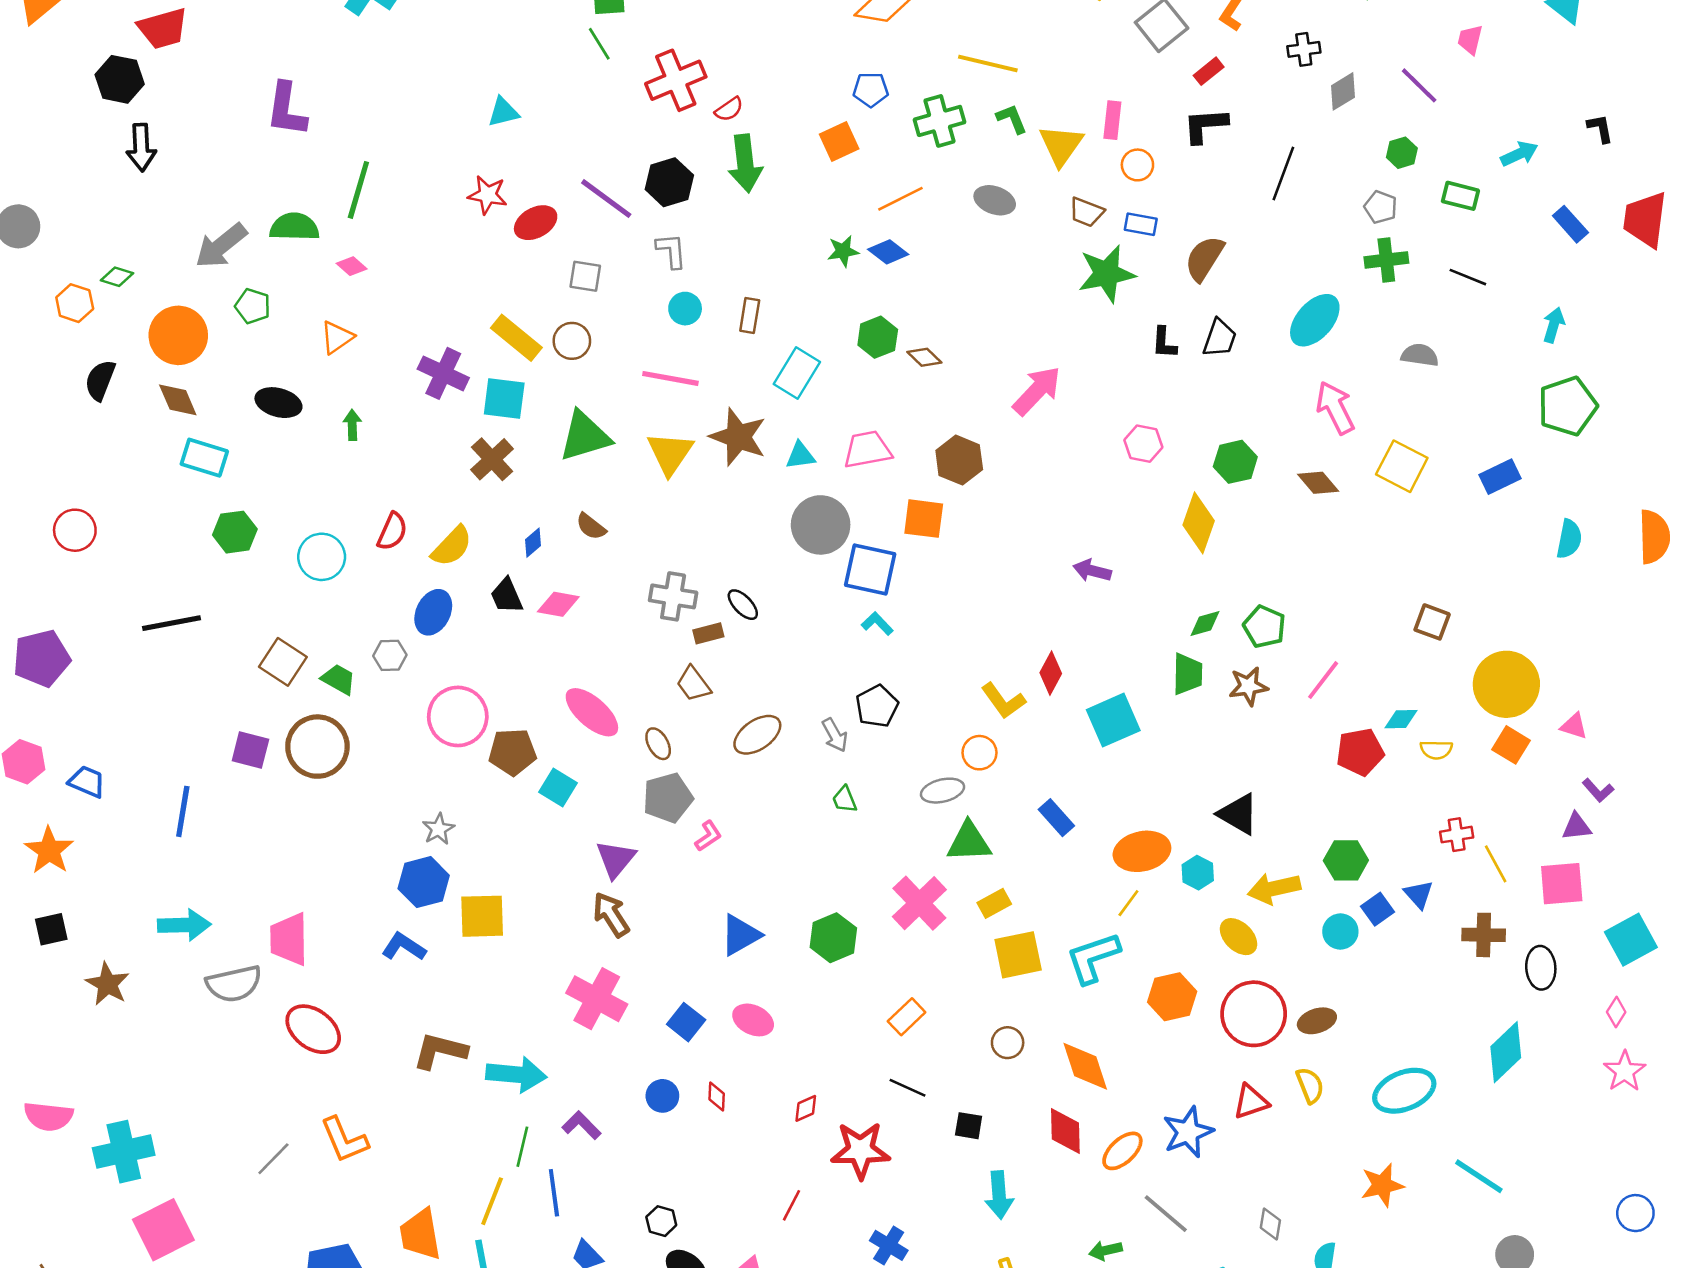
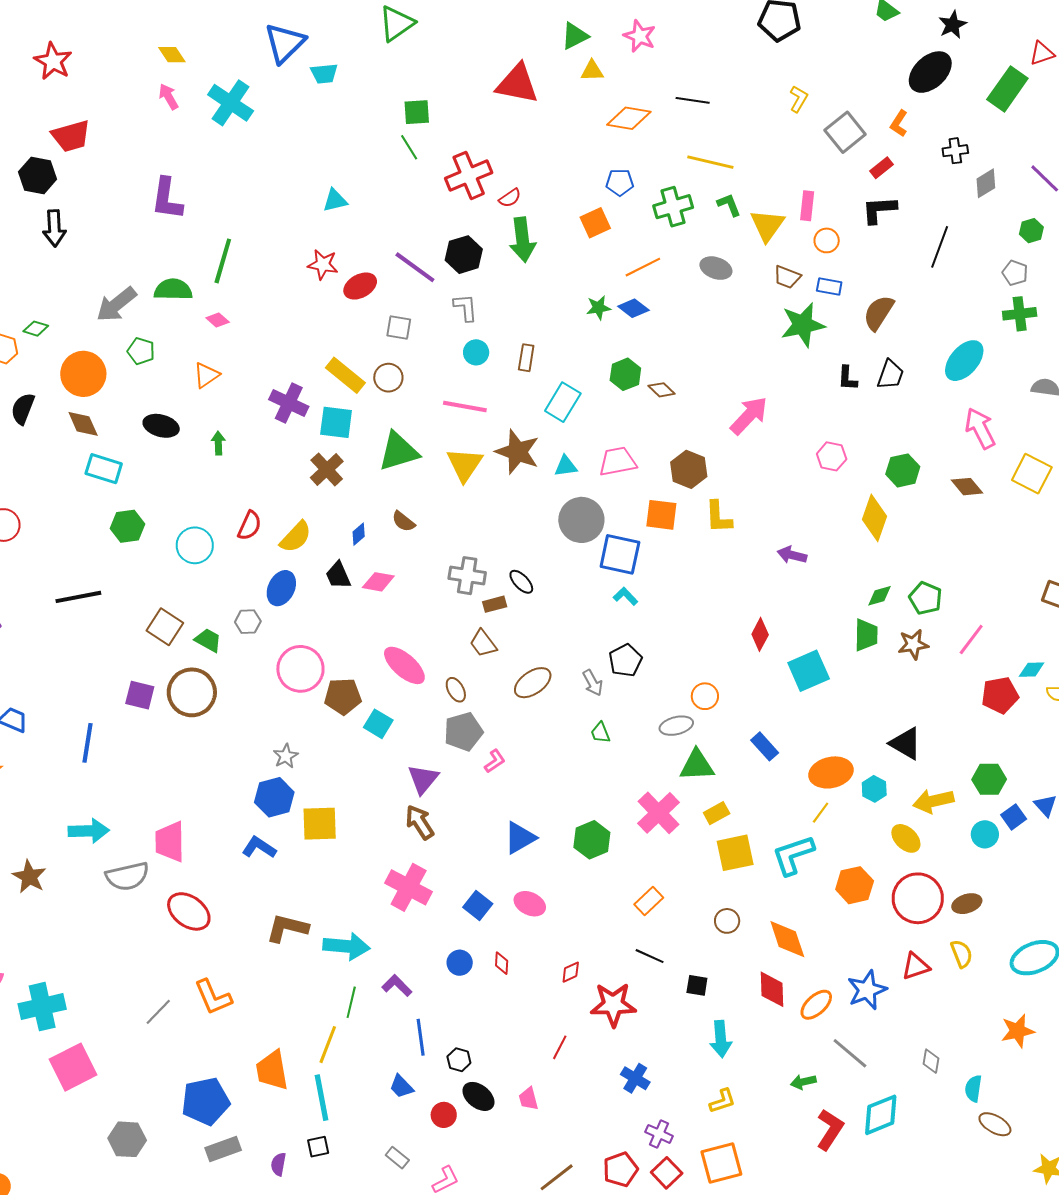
yellow L-shape: (1003, 701) -> (718, 517), moved, turned 33
blue line: (554, 1193) -> (421, 1037), moved

